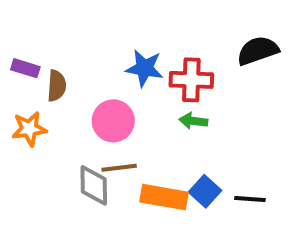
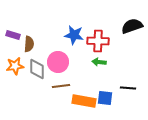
gray diamond: (94, 185) -> (37, 69), moved
blue square: (205, 191) -> (105, 98), turned -35
black line: (250, 199) -> (128, 88), moved

